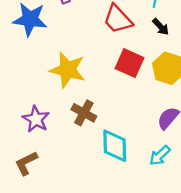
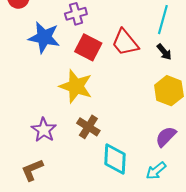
red square: (130, 63) -> (88, 47), moved

